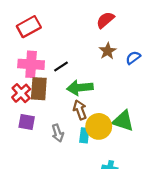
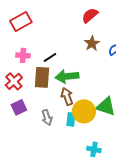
pink cross: (31, 64) -> (23, 55), size x0.6
brown rectangle: (39, 89) -> (42, 77), moved
purple square: (27, 122) -> (19, 107), turned -35

